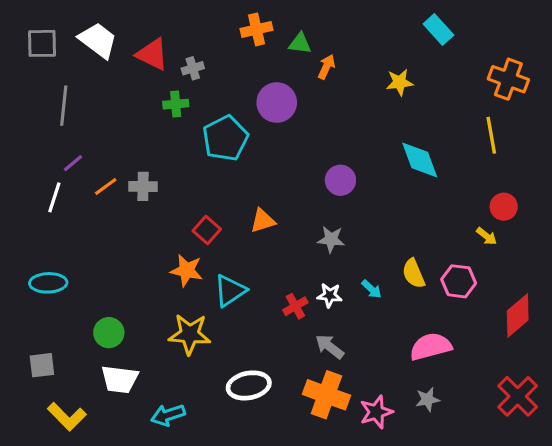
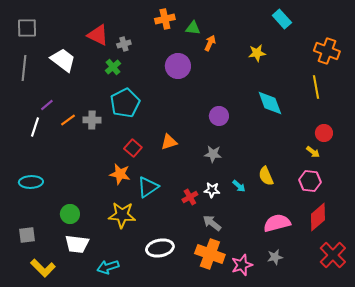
white trapezoid: (98, 40) -> (63, 60), moved
green cross: (176, 104) -> (113, 67), turned -35
gray line: (64, 106) -> (24, 68), moved
cyan pentagon: (225, 138) -> (125, 103), moved
pink hexagon: (459, 281) -> (310, 181), moved
red diamond: (518, 315) -> (318, 217), moved

